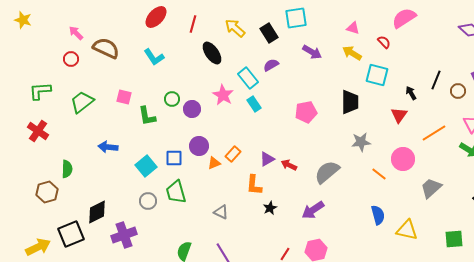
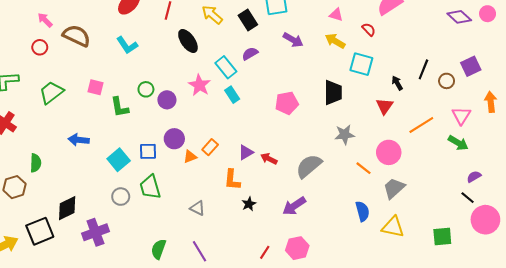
gray trapezoid: (431, 188) -> (394, 188), moved

